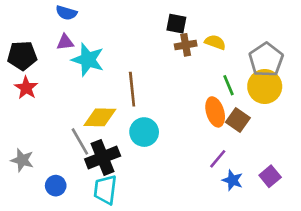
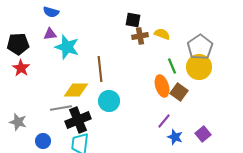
gray line: (80, 141) -> (61, 108), turned -70

